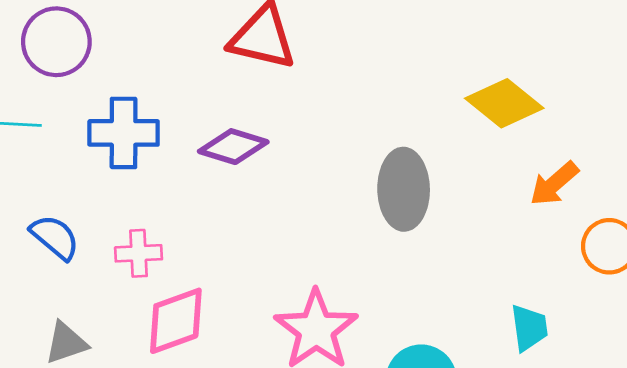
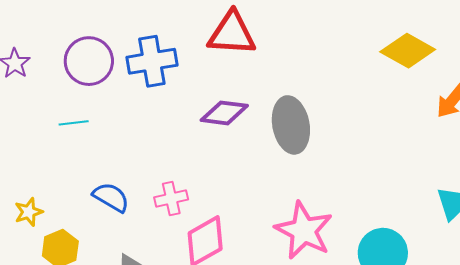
blue cross: (124, 133) -> (152, 61), moved
gray ellipse: (404, 189) -> (291, 125), moved

